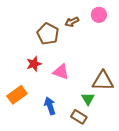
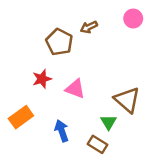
pink circle: (99, 15) -> (133, 18), moved
brown triangle: (103, 81) -> (127, 100), turned 40

